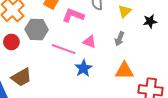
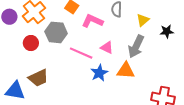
gray arrow: (119, 39) -> (136, 46), size x1.6
orange triangle: (124, 71) -> (126, 71), moved

